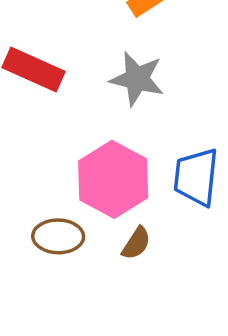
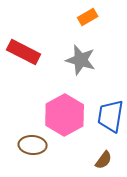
brown semicircle: (136, 243) -> (104, 160), moved

